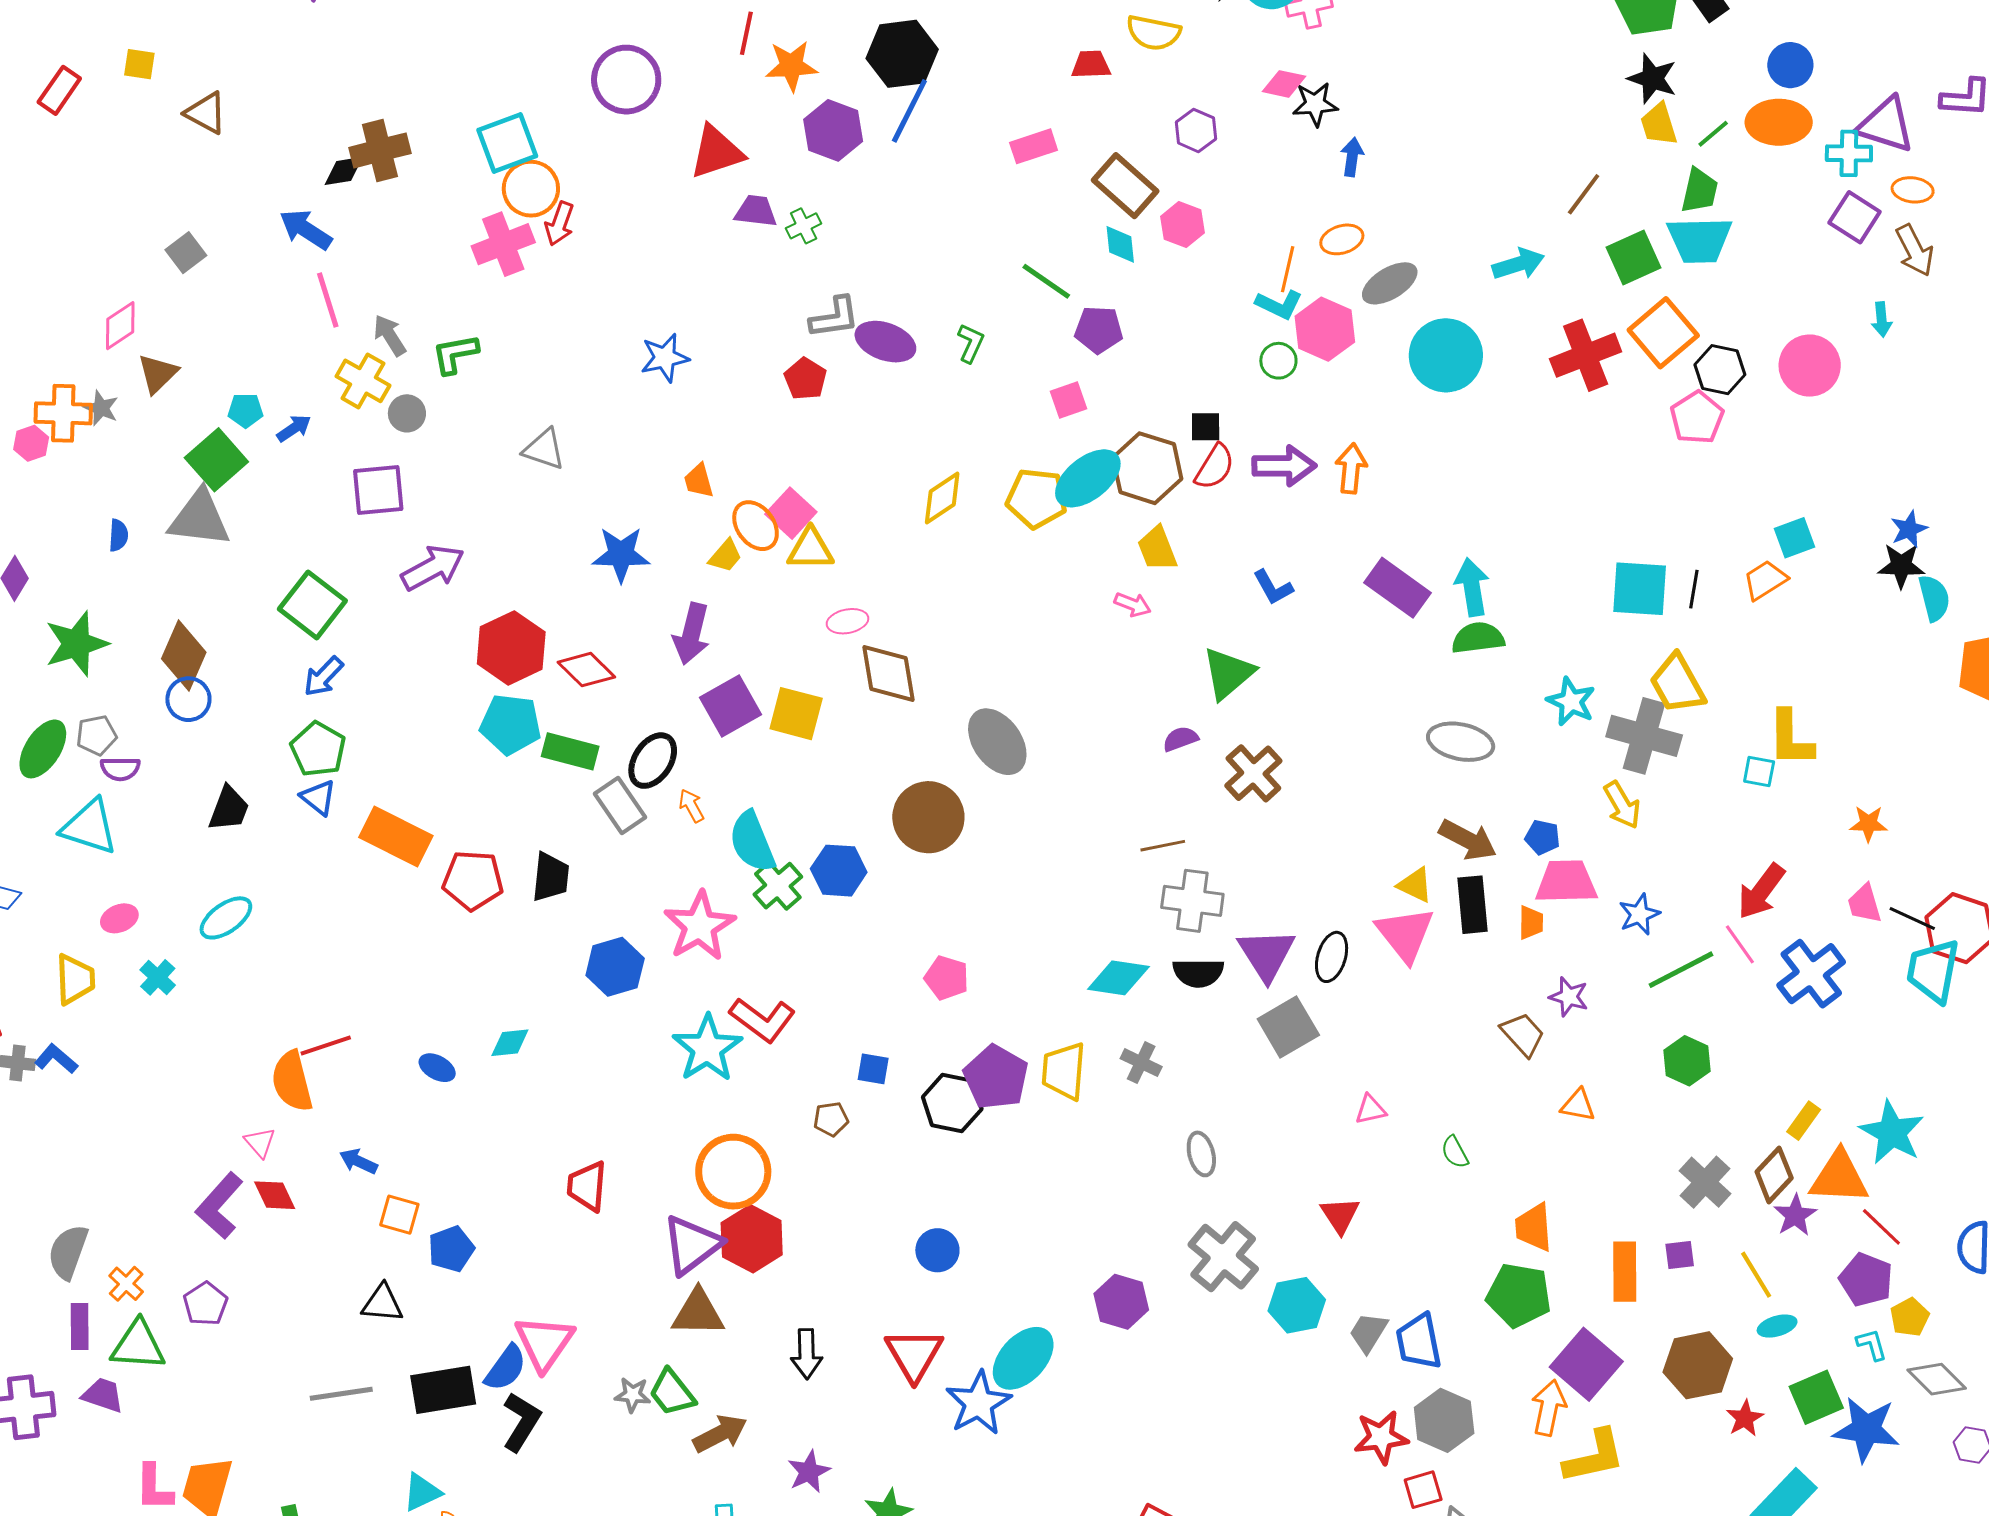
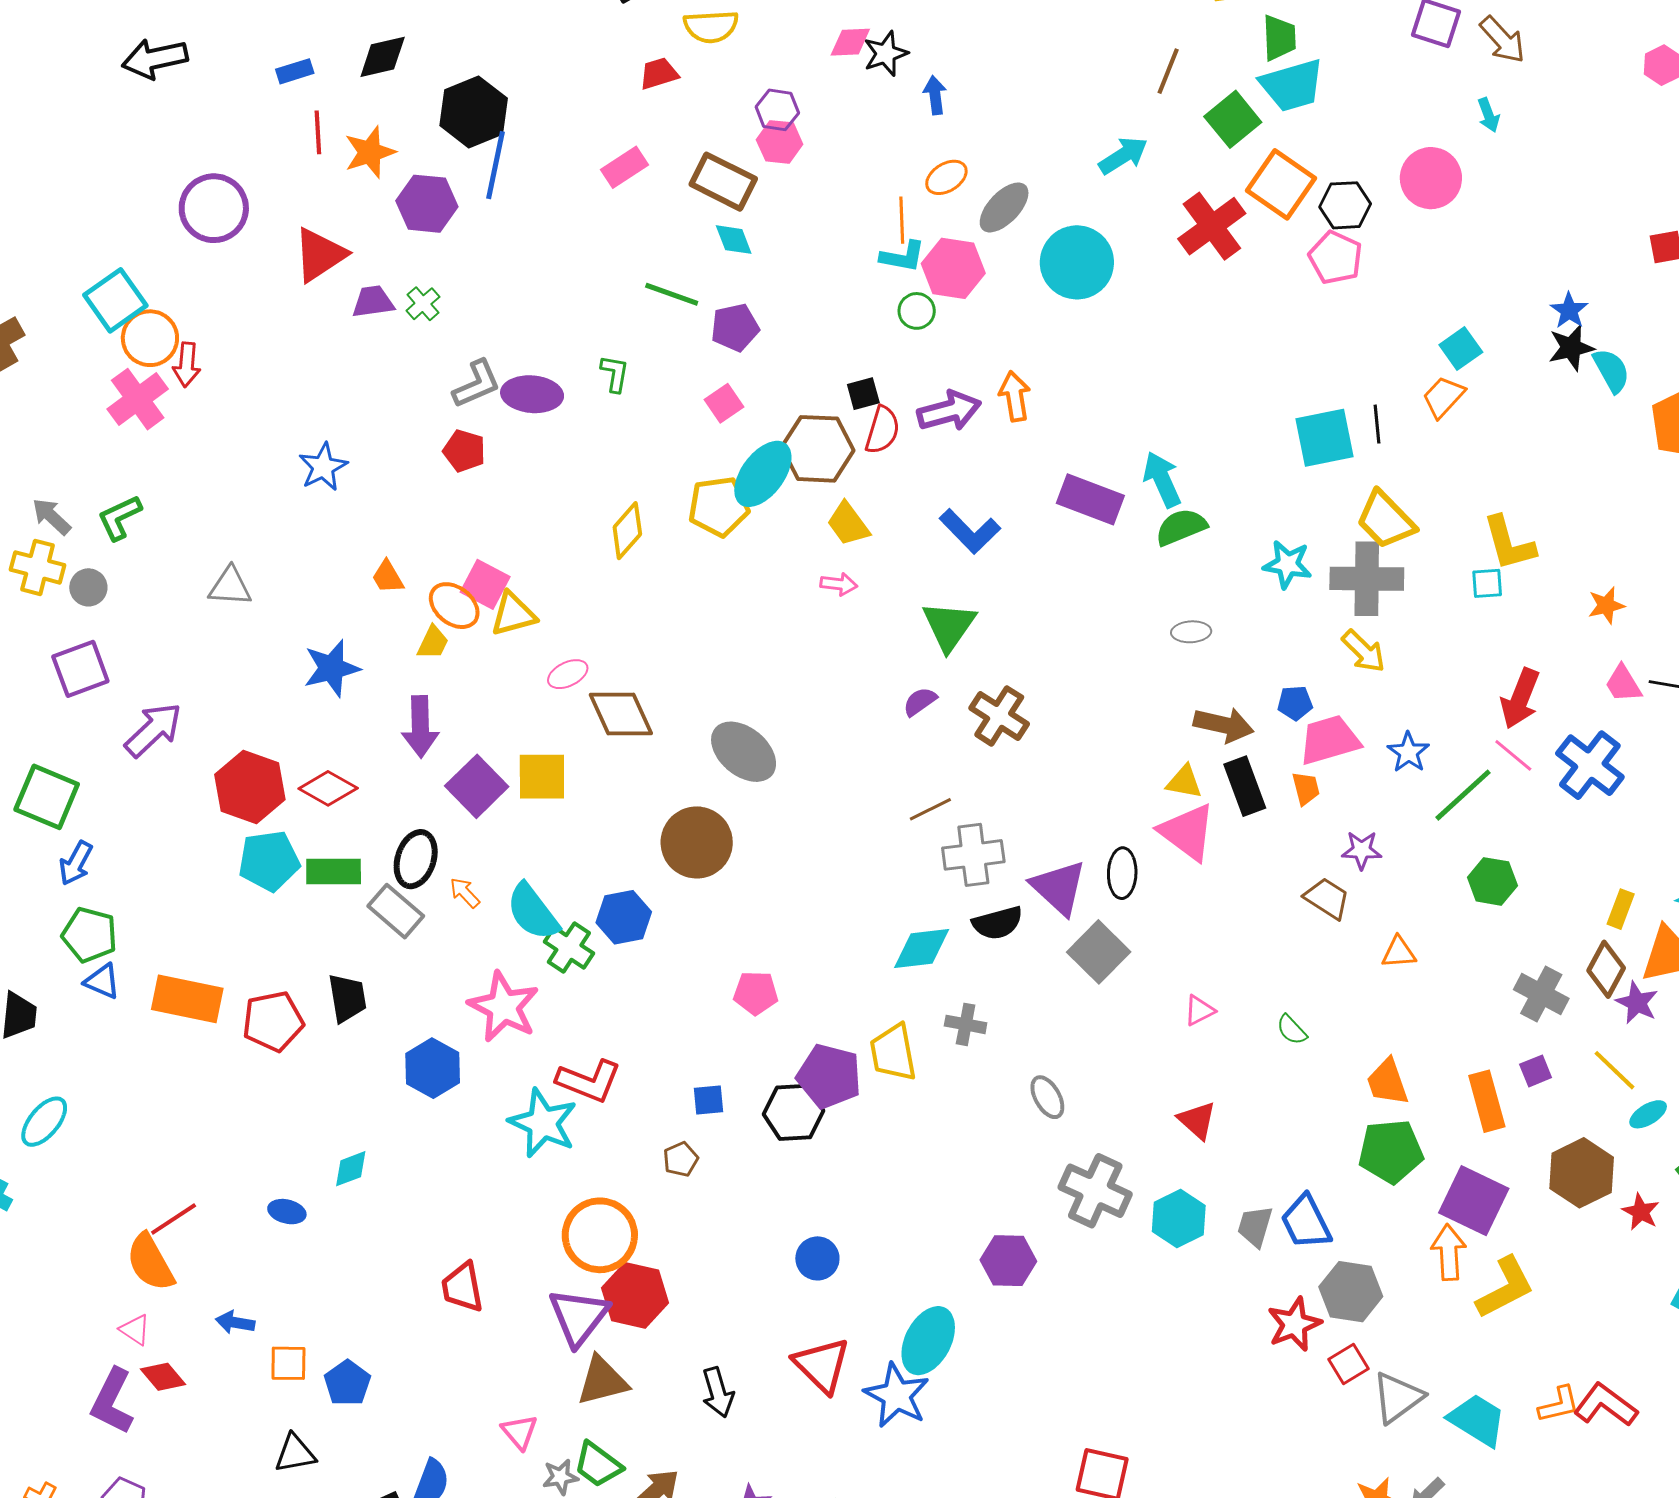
pink hexagon: (1183, 225) -> (780, 142), moved
blue L-shape: (1273, 587) -> (970, 531), size x1.4
gray ellipse: (1461, 742) -> (1191, 632), size x0.6
pink triangle: (544, 1343) -> (520, 1432), moved, size x0.6

